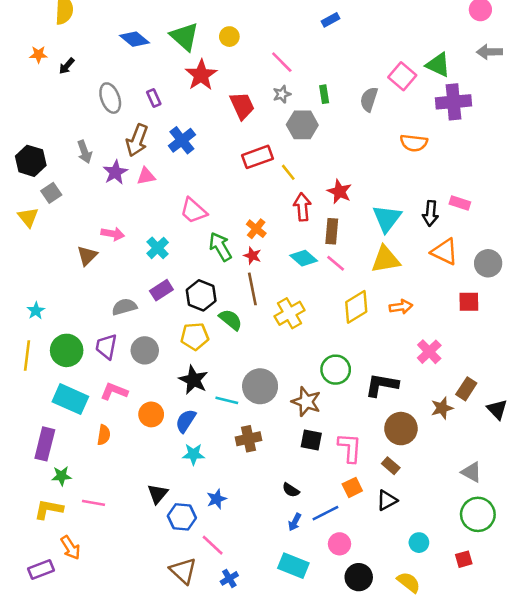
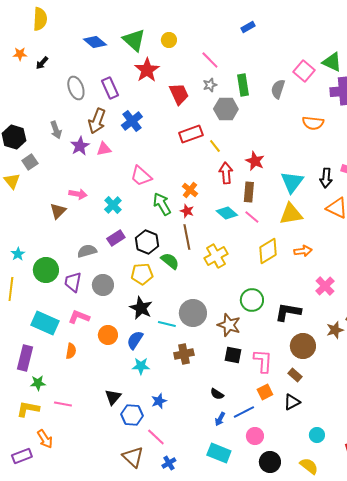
green rectangle: (324, 94) -> (243, 85), size x1.5
purple rectangle: (154, 98) -> (110, 88), size x1.5
green circle: (67, 350) -> (46, 270), moved

